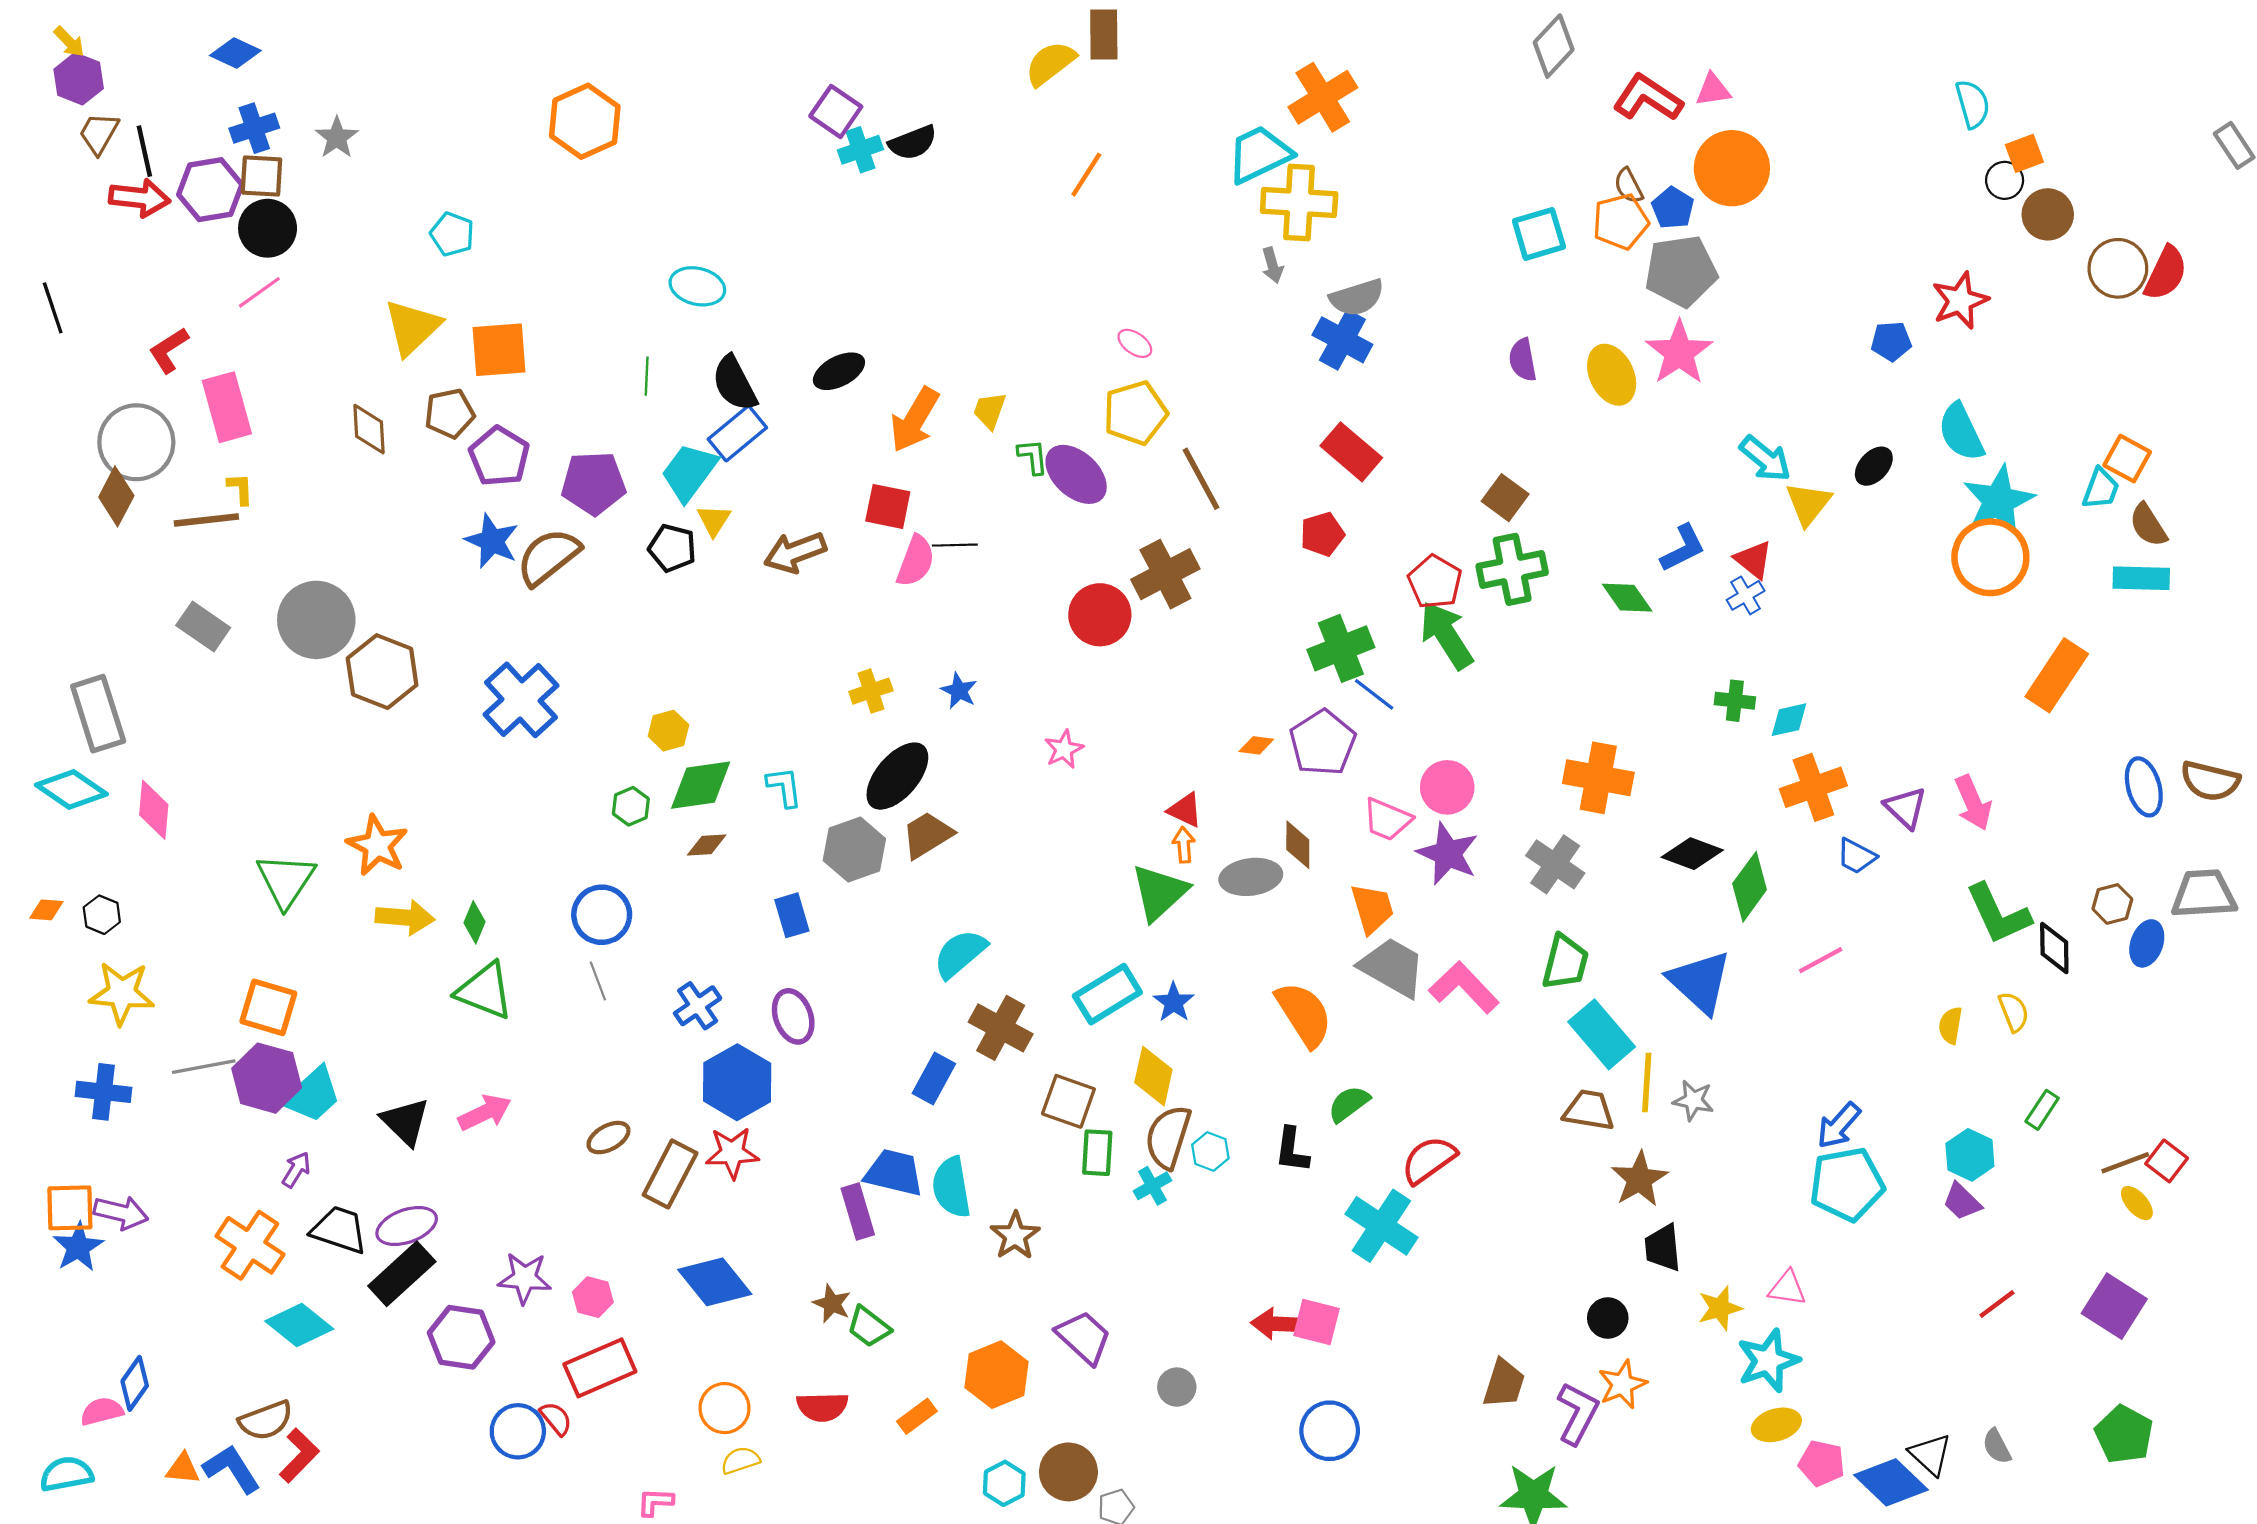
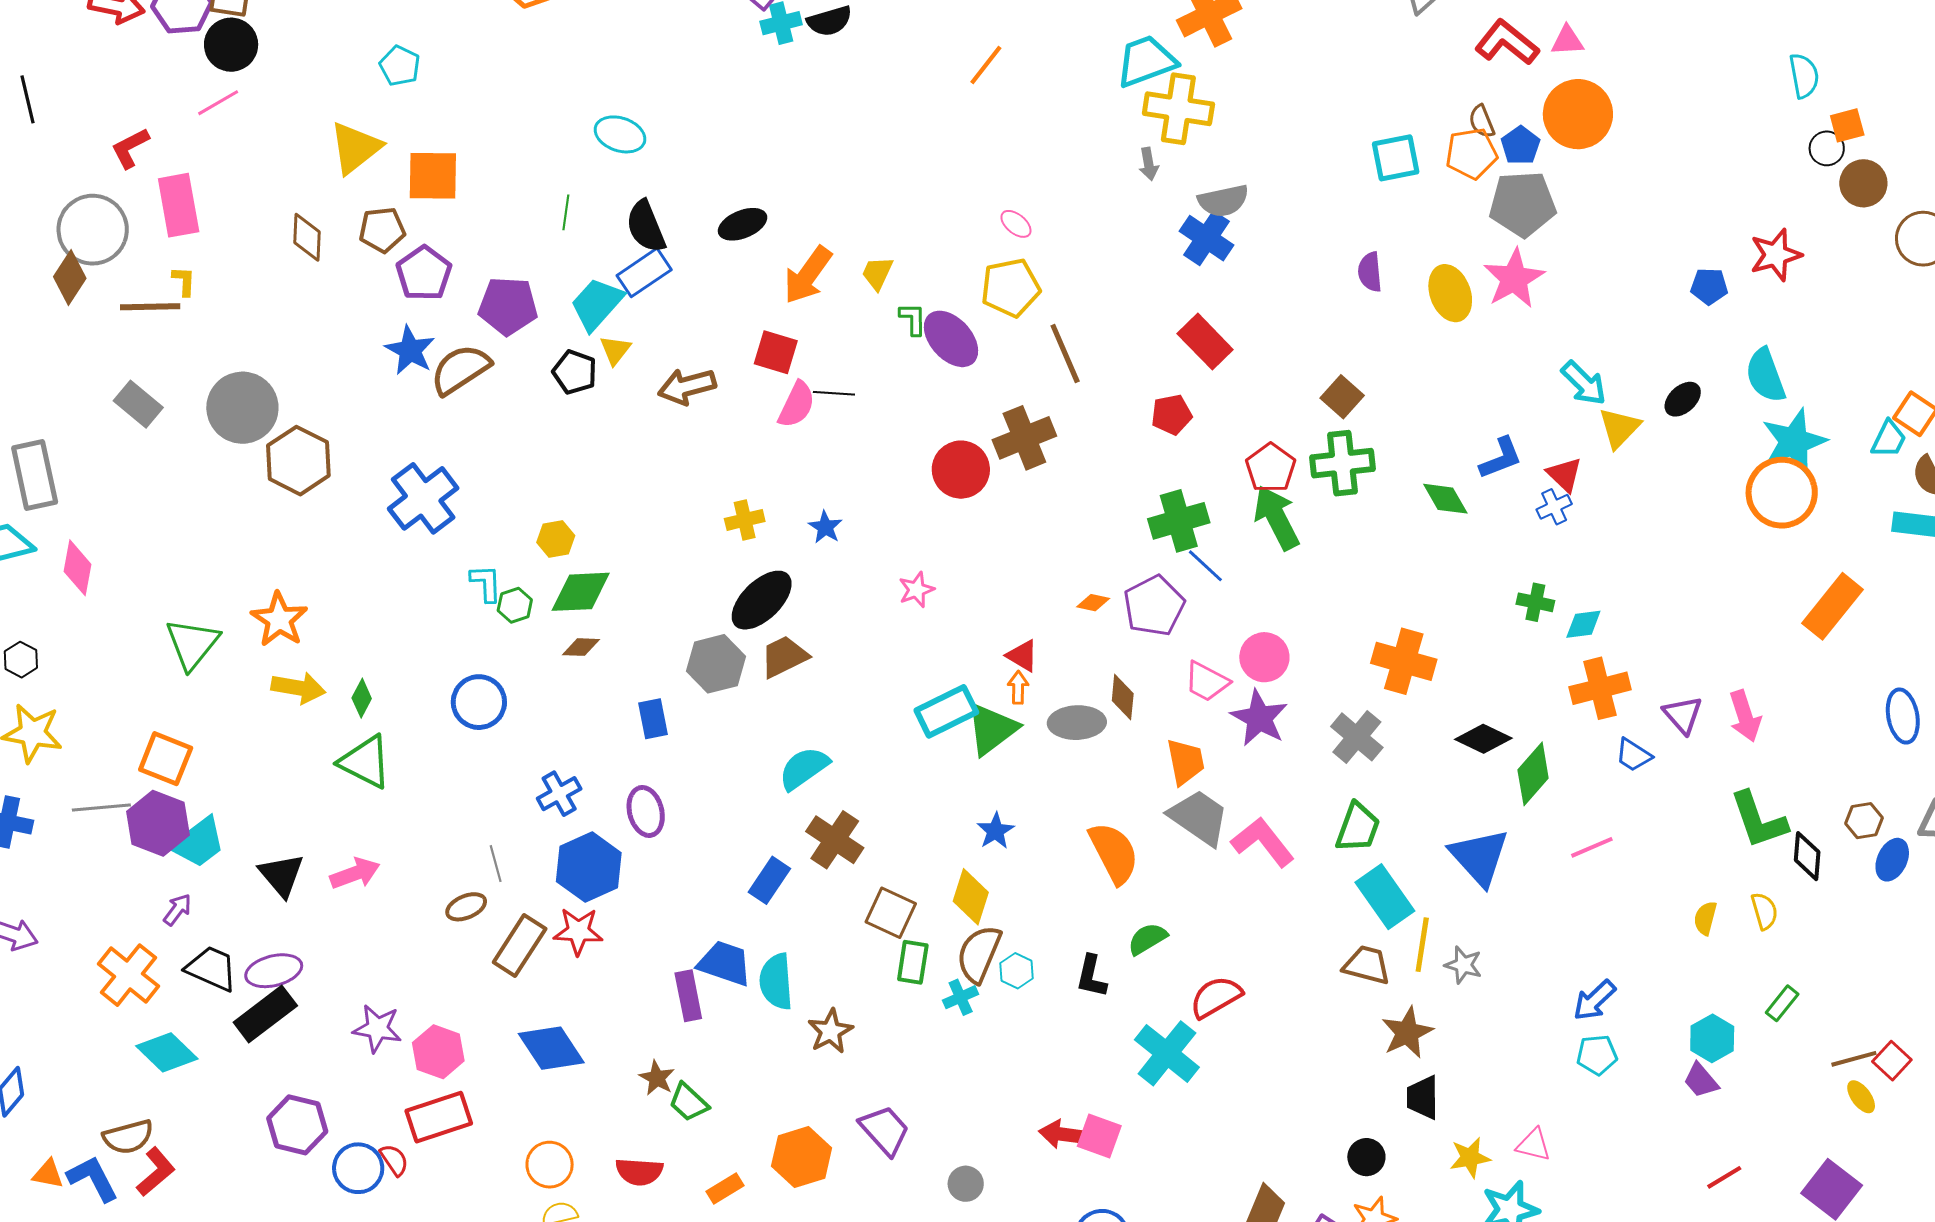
cyan L-shape: (784, 787) -> (486, 583), moved
gray line: (598, 981) -> (496, 864), moved
cyan rectangle: (1107, 994) -> (946, 711), moved
cyan pentagon: (1847, 1184) -> (1597, 1055), size x0.6
pink hexagon: (593, 1297) -> (438, 1052), size x1.4
purple hexagon: (461, 1337) -> (297, 1125), moved

